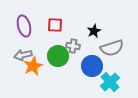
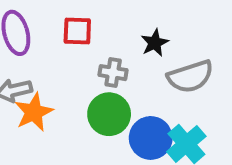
green circle: (58, 56) -> (109, 114), moved
blue circle: (92, 66) -> (151, 138), moved

